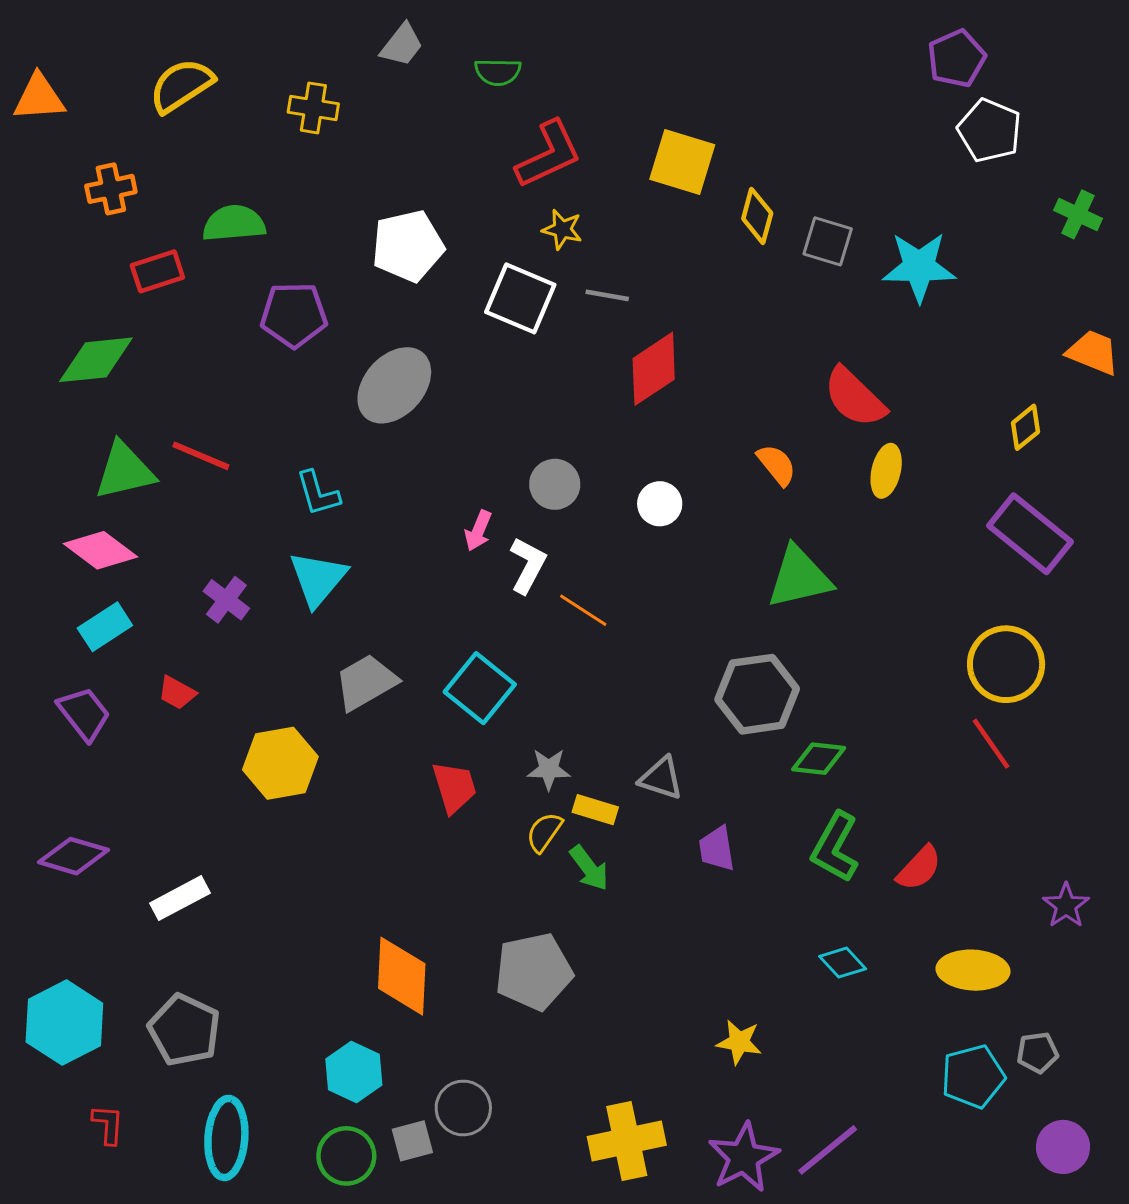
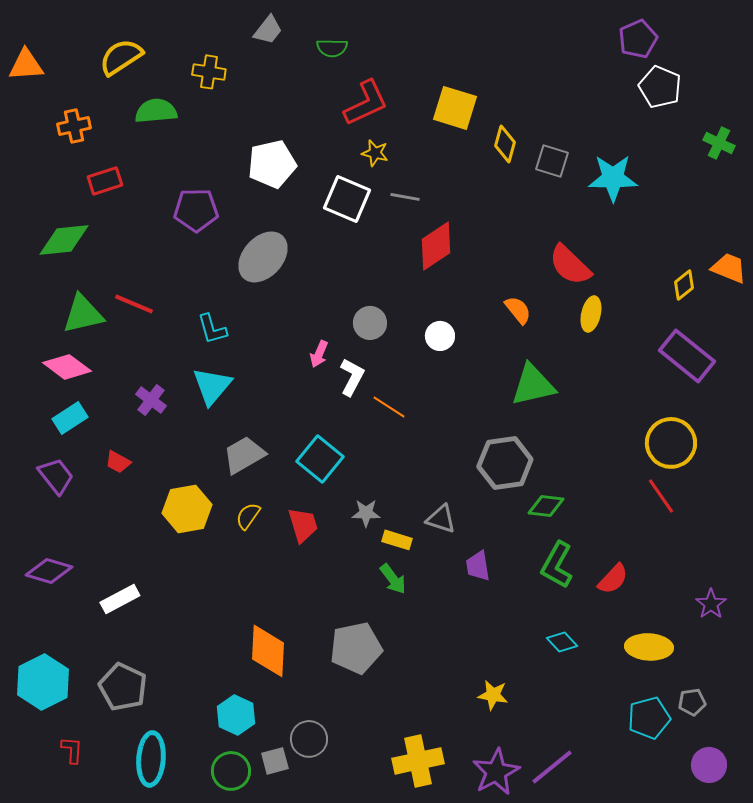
green semicircle: (234, 223) -> (156, 111), moved
orange trapezoid: (1093, 352) -> (729, 268), moved
yellow semicircle: (544, 832) -> (248, 516), moved

